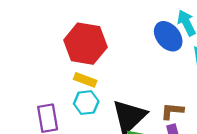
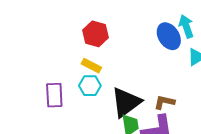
red hexagon: (85, 44) -> (95, 34), size x0.7

